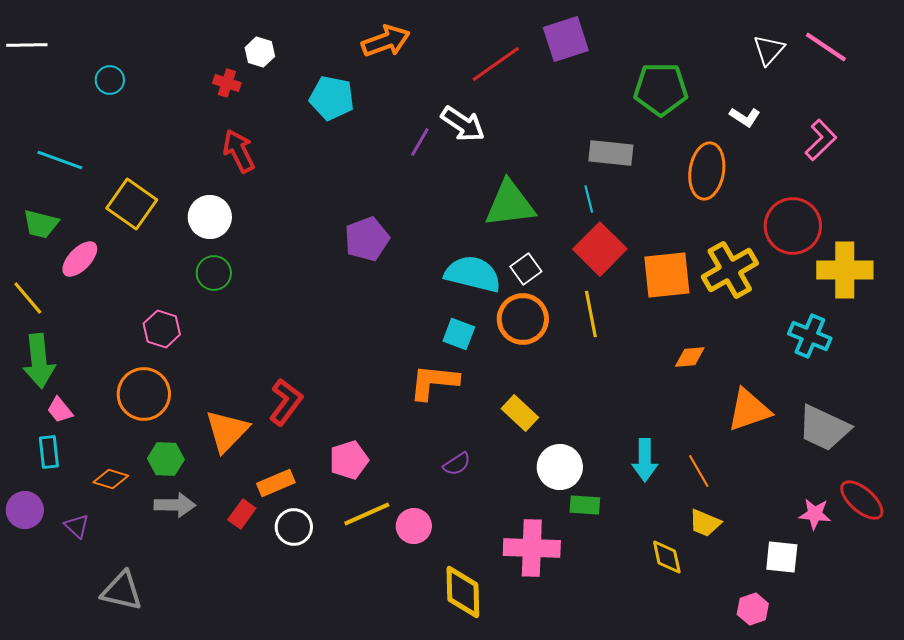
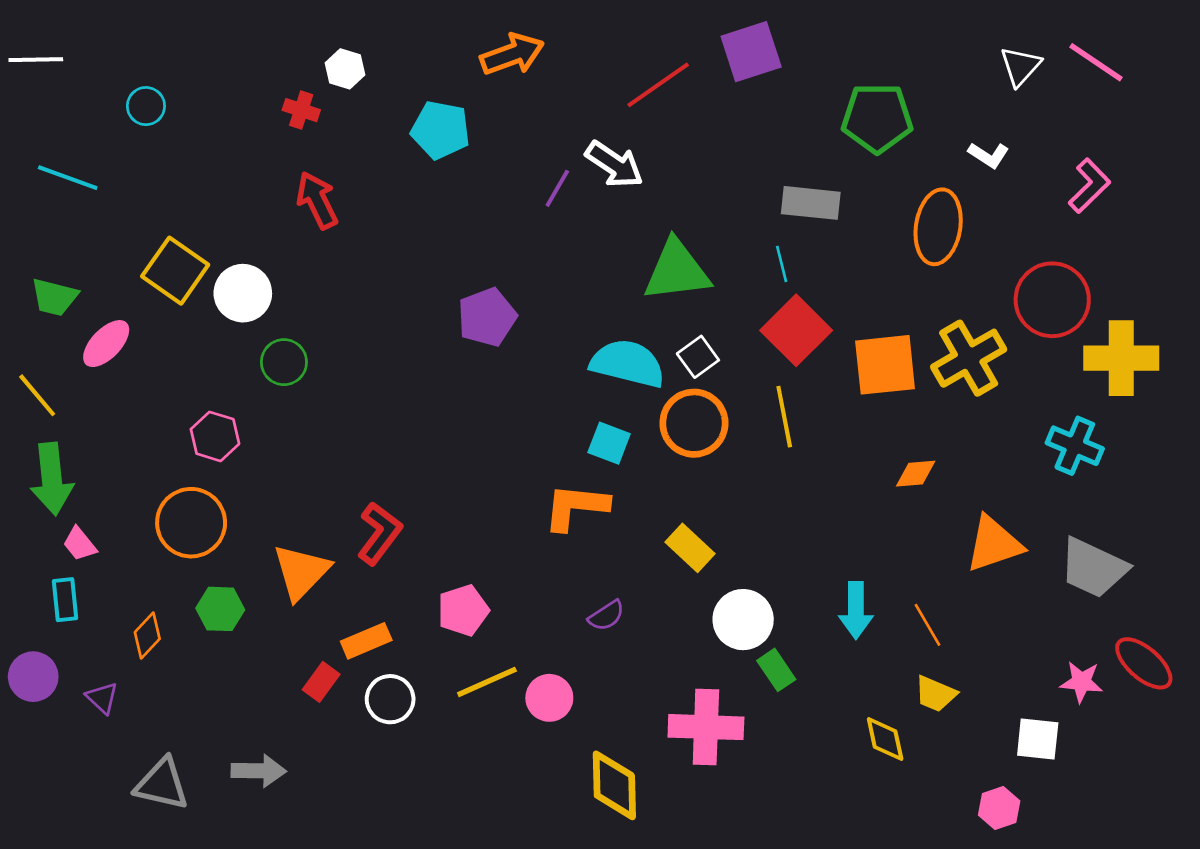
cyan line: (60, 160) -> (68, 178), moved
white circle: (210, 217) -> (243, 293), moved
orange diamond: (111, 479) -> (147, 635), turned -64
gray arrow: (175, 505) -> (259, 771), moved
green rectangle: (585, 505) -> (776, 670), turned 52

